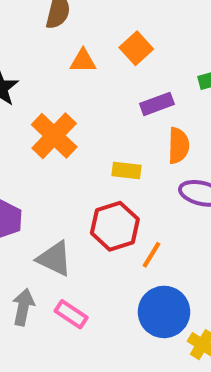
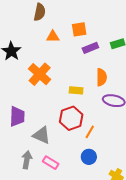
orange square: (136, 48) -> (79, 29), turned 35
purple rectangle: (157, 104) -> (90, 48), moved
blue circle: (164, 312) -> (89, 157), moved, size x0.6

